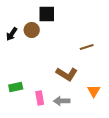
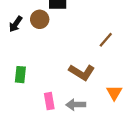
brown line: (87, 47) -> (106, 40), turned -32
green rectangle: (16, 87) -> (20, 75), moved, turned -72

